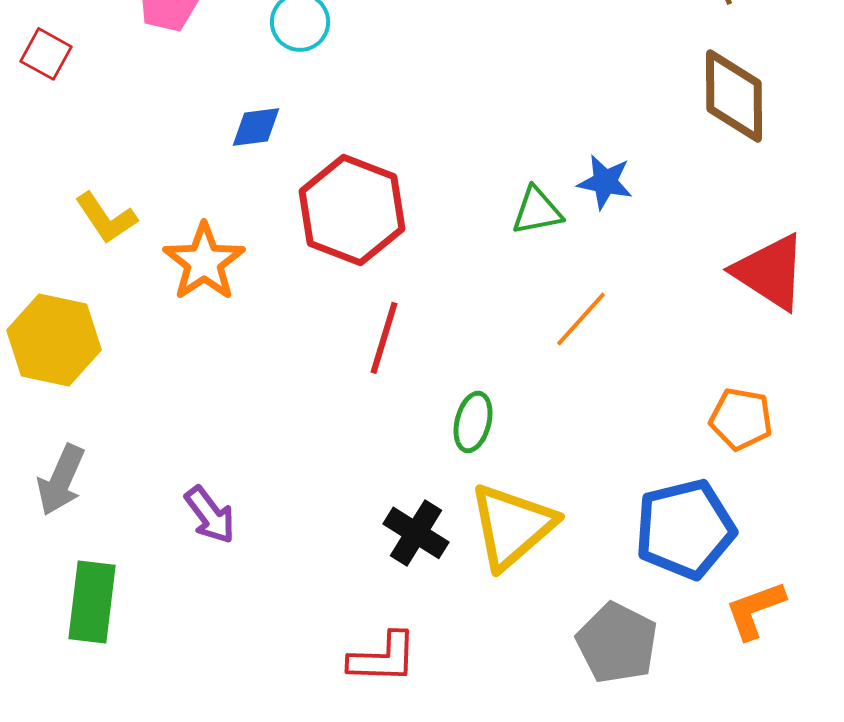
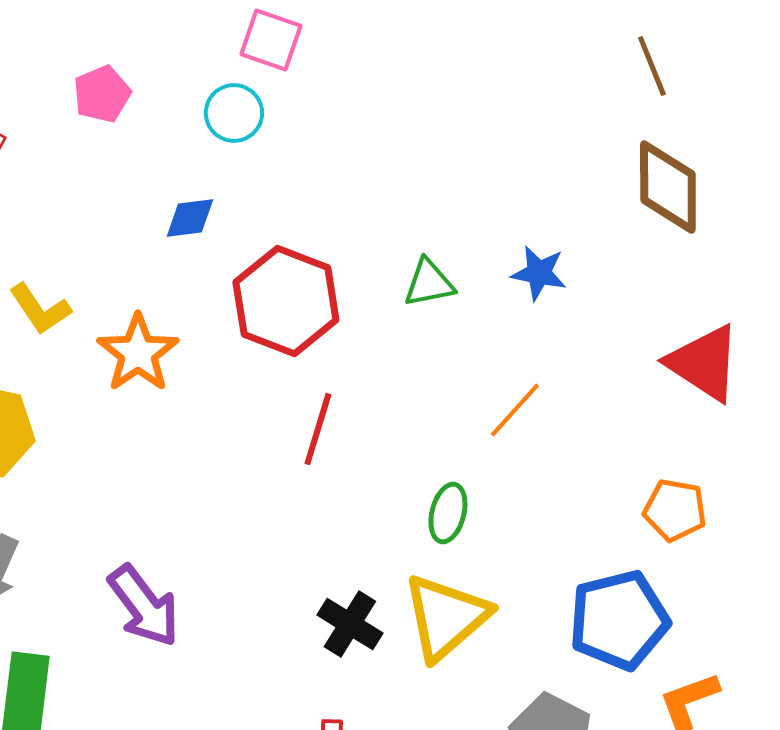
green triangle: (537, 211) -> (429, 283), moved
green ellipse: (473, 422) -> (448, 513), moved
purple arrow: (210, 515) -> (144, 606), size x1.4

